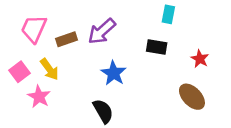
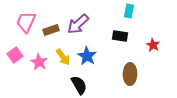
yellow arrow: (49, 69) -> (63, 57), moved
pink star: (39, 97) -> (39, 62), moved
brown ellipse: (192, 97) -> (130, 74), moved, turned 45

